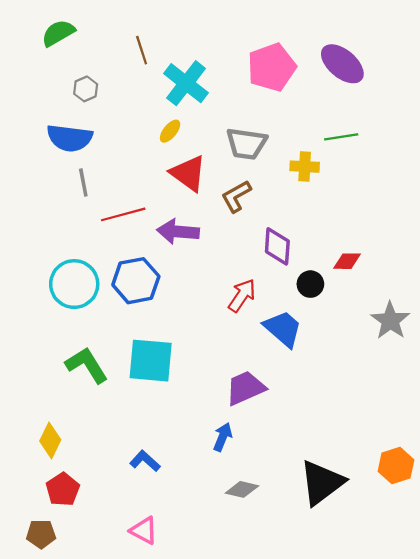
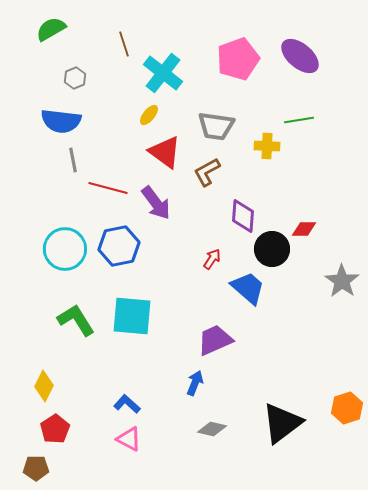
red line: (123, 214) -> (108, 188), turned 30
purple arrow: (178, 232) -> (156, 203), turned -132
black circle: (310, 284) -> (272, 249), size x1.5
red arrow: (242, 295) -> (212, 259), size x0.7
pink triangle: (144, 531) -> (129, 439), moved

